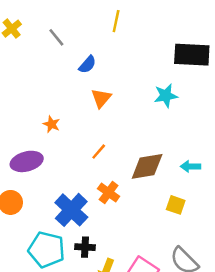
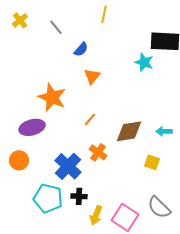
cyan star: (166, 96) -> (144, 62), moved, turned 30
orange star: (51, 124) -> (52, 97), size x2.0

